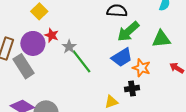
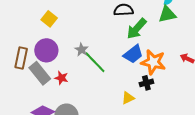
red star: (52, 35) -> (61, 78), moved
green triangle: (161, 39) -> (167, 14), moved
orange star: (141, 68) -> (153, 62), size x1.4

